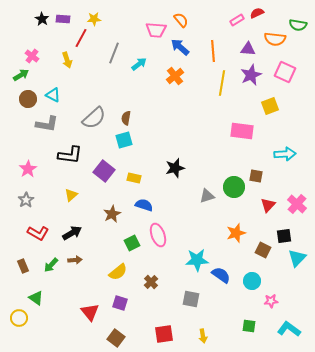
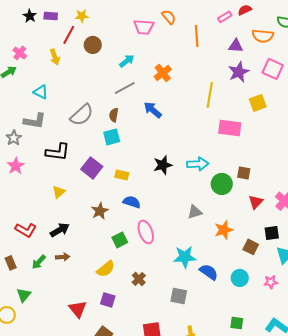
blue arrow: (180, 47) -> (153, 110), moved
orange line: (213, 51) -> (197, 36), moved
gray line: (114, 53) -> (125, 88), moved, turned 40
yellow line: (222, 83) -> (210, 95), moved
brown circle: (28, 99) -> (93, 45), moved
cyan arrow: (285, 154) -> (198, 164), moved
gray triangle: (207, 196) -> (195, 212), moved
gray star: (26, 200) -> (14, 138), moved
green triangle: (36, 298) -> (24, 295), turned 35
pink star: (271, 301) -> (271, 282), moved

